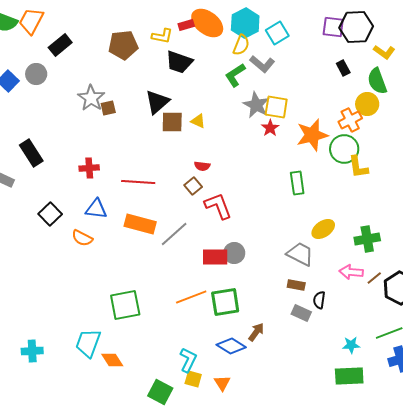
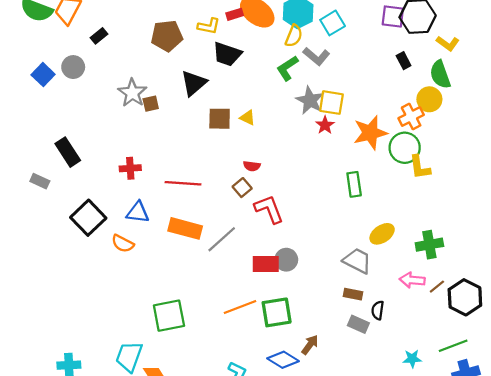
black rectangle: (60, 45) -> (99, 36), size x0.7
black triangle: (157, 102) -> (194, 83), moved
black square: (50, 214) -> (88, 218), size x1.4

